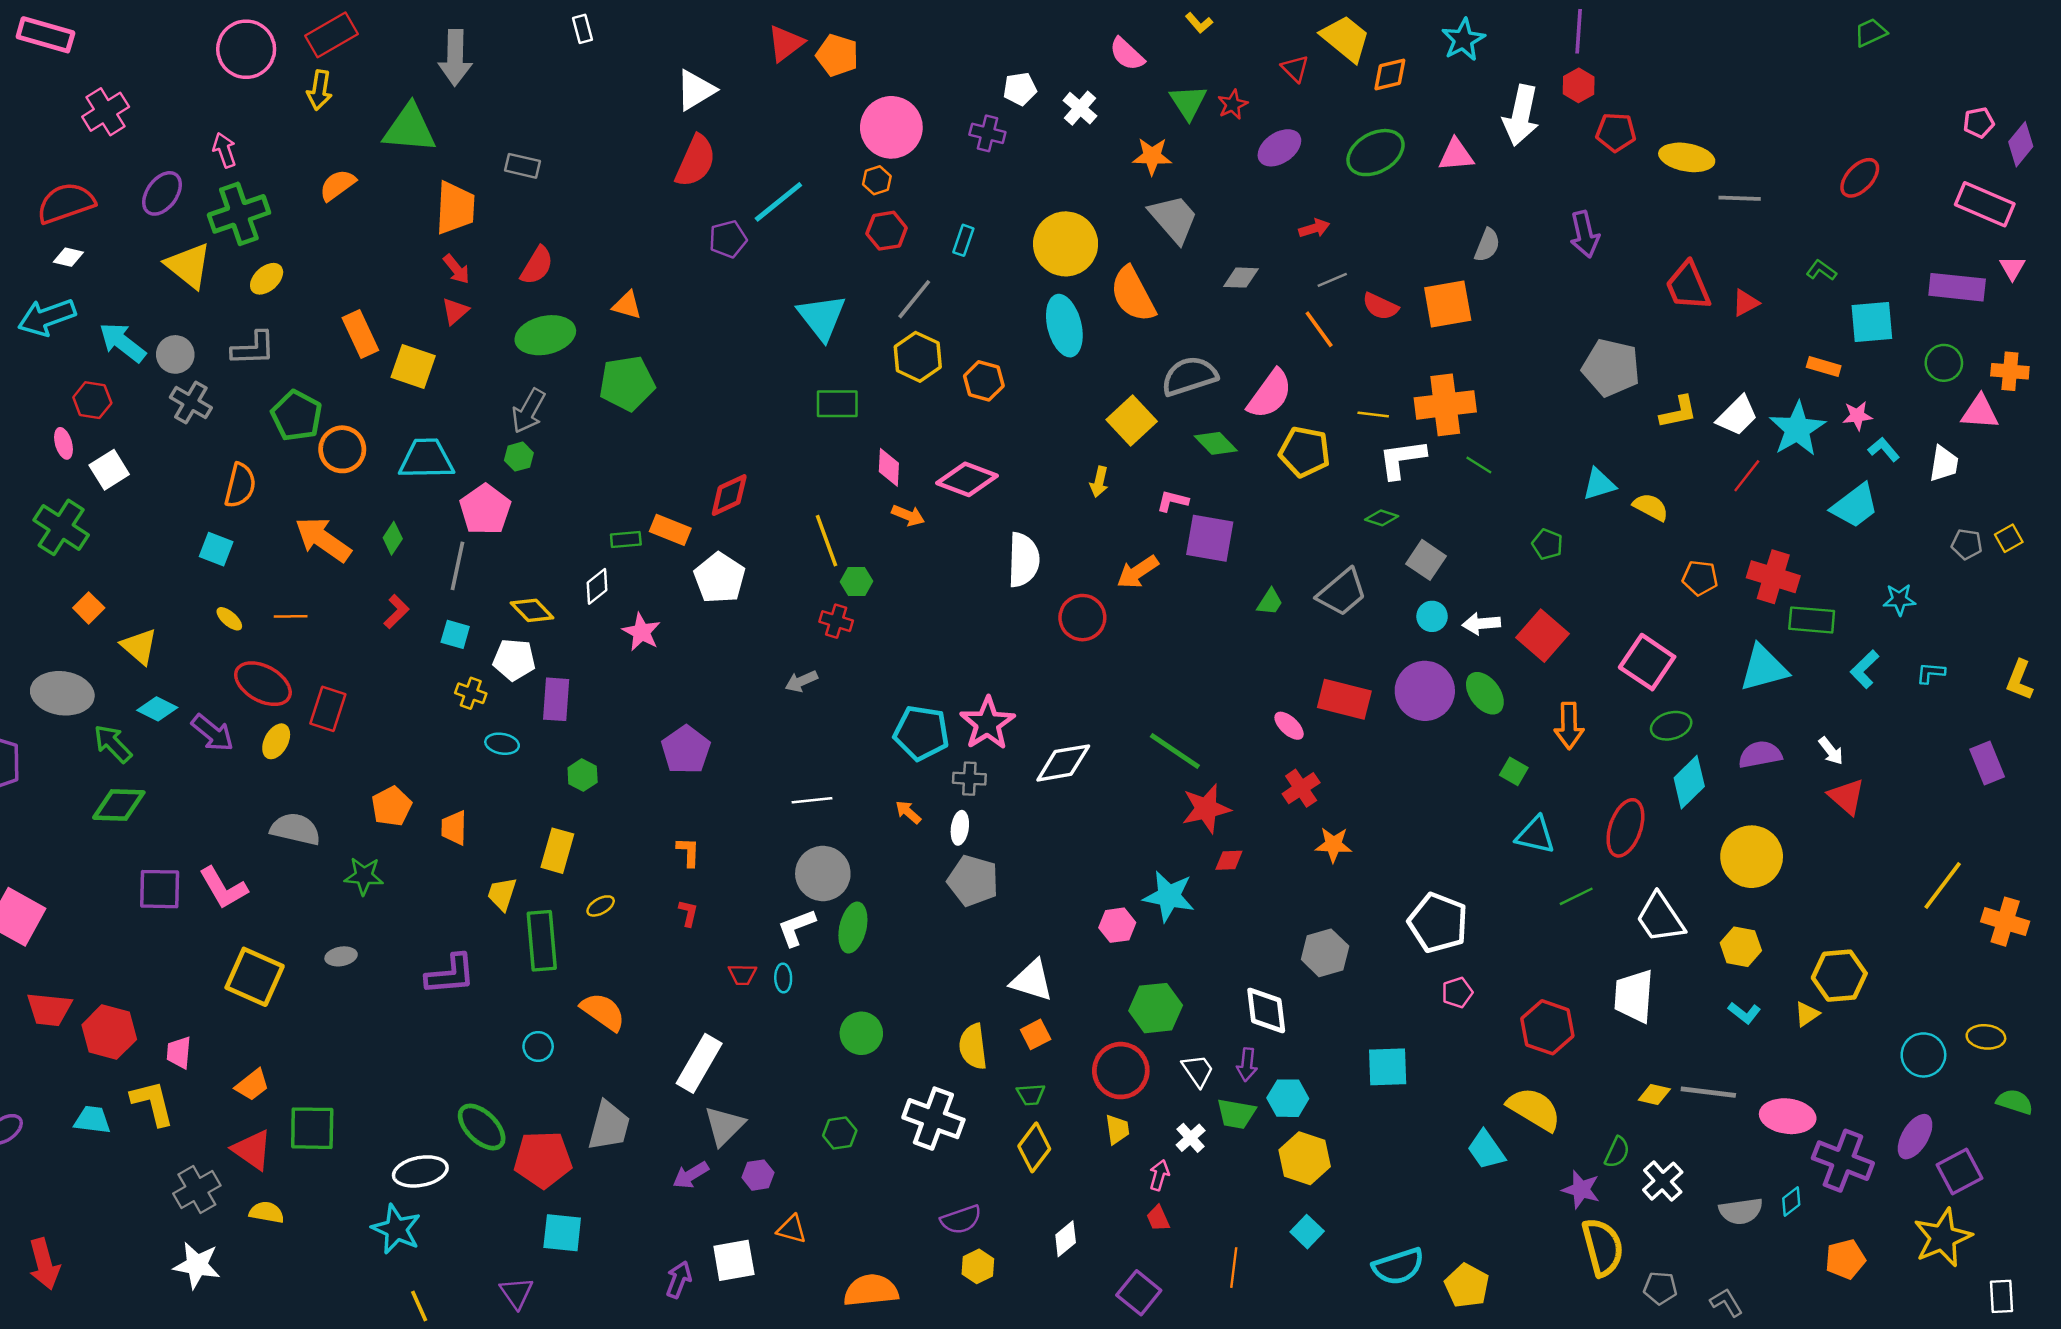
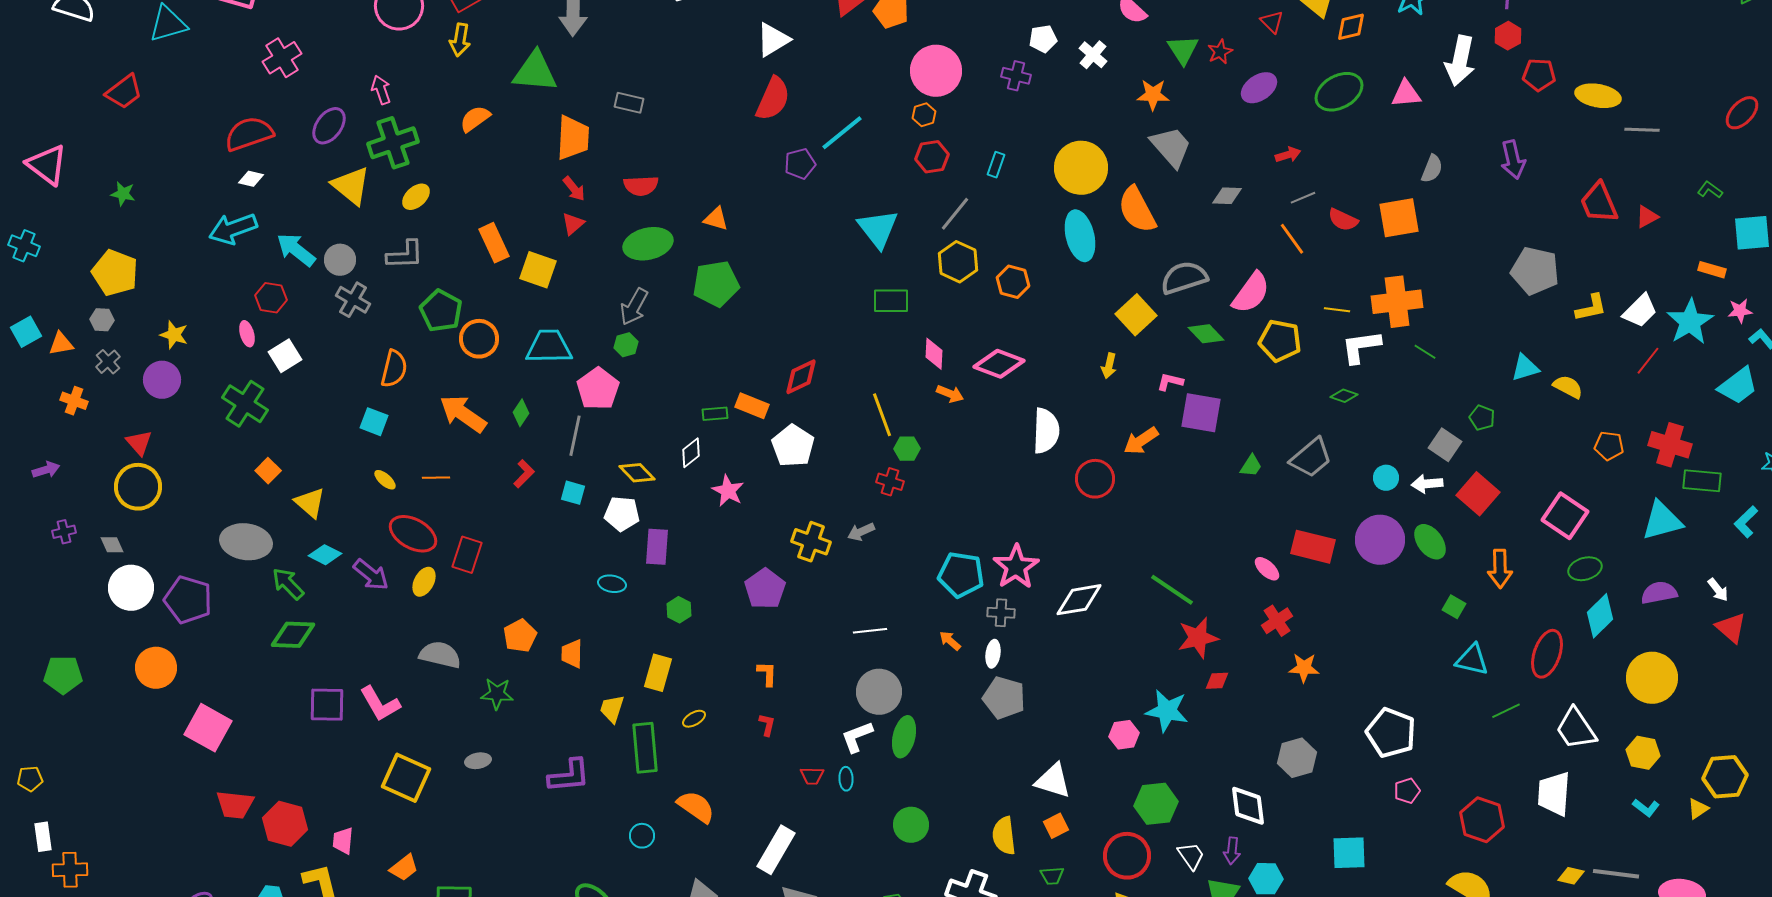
red semicircle: (537, 266) -> (641, 186), turned 56
gray square: (1426, 560) -> (1445, 445), moved
yellow cross: (471, 693) -> (811, 542), moved, size x1.5

